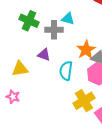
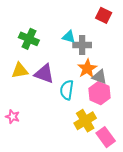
gray cross: (54, 30) -> (82, 45), moved
purple triangle: (44, 55) -> (44, 74), size x1.5
yellow triangle: (20, 69) -> (20, 71), moved

